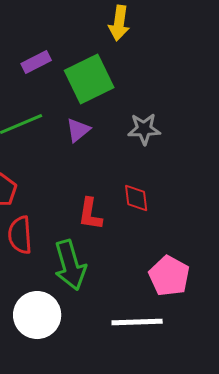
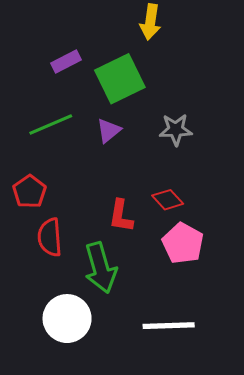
red diamond: (136, 198) -> (168, 200), turned -36
pink pentagon: (169, 276) -> (183, 243), moved

